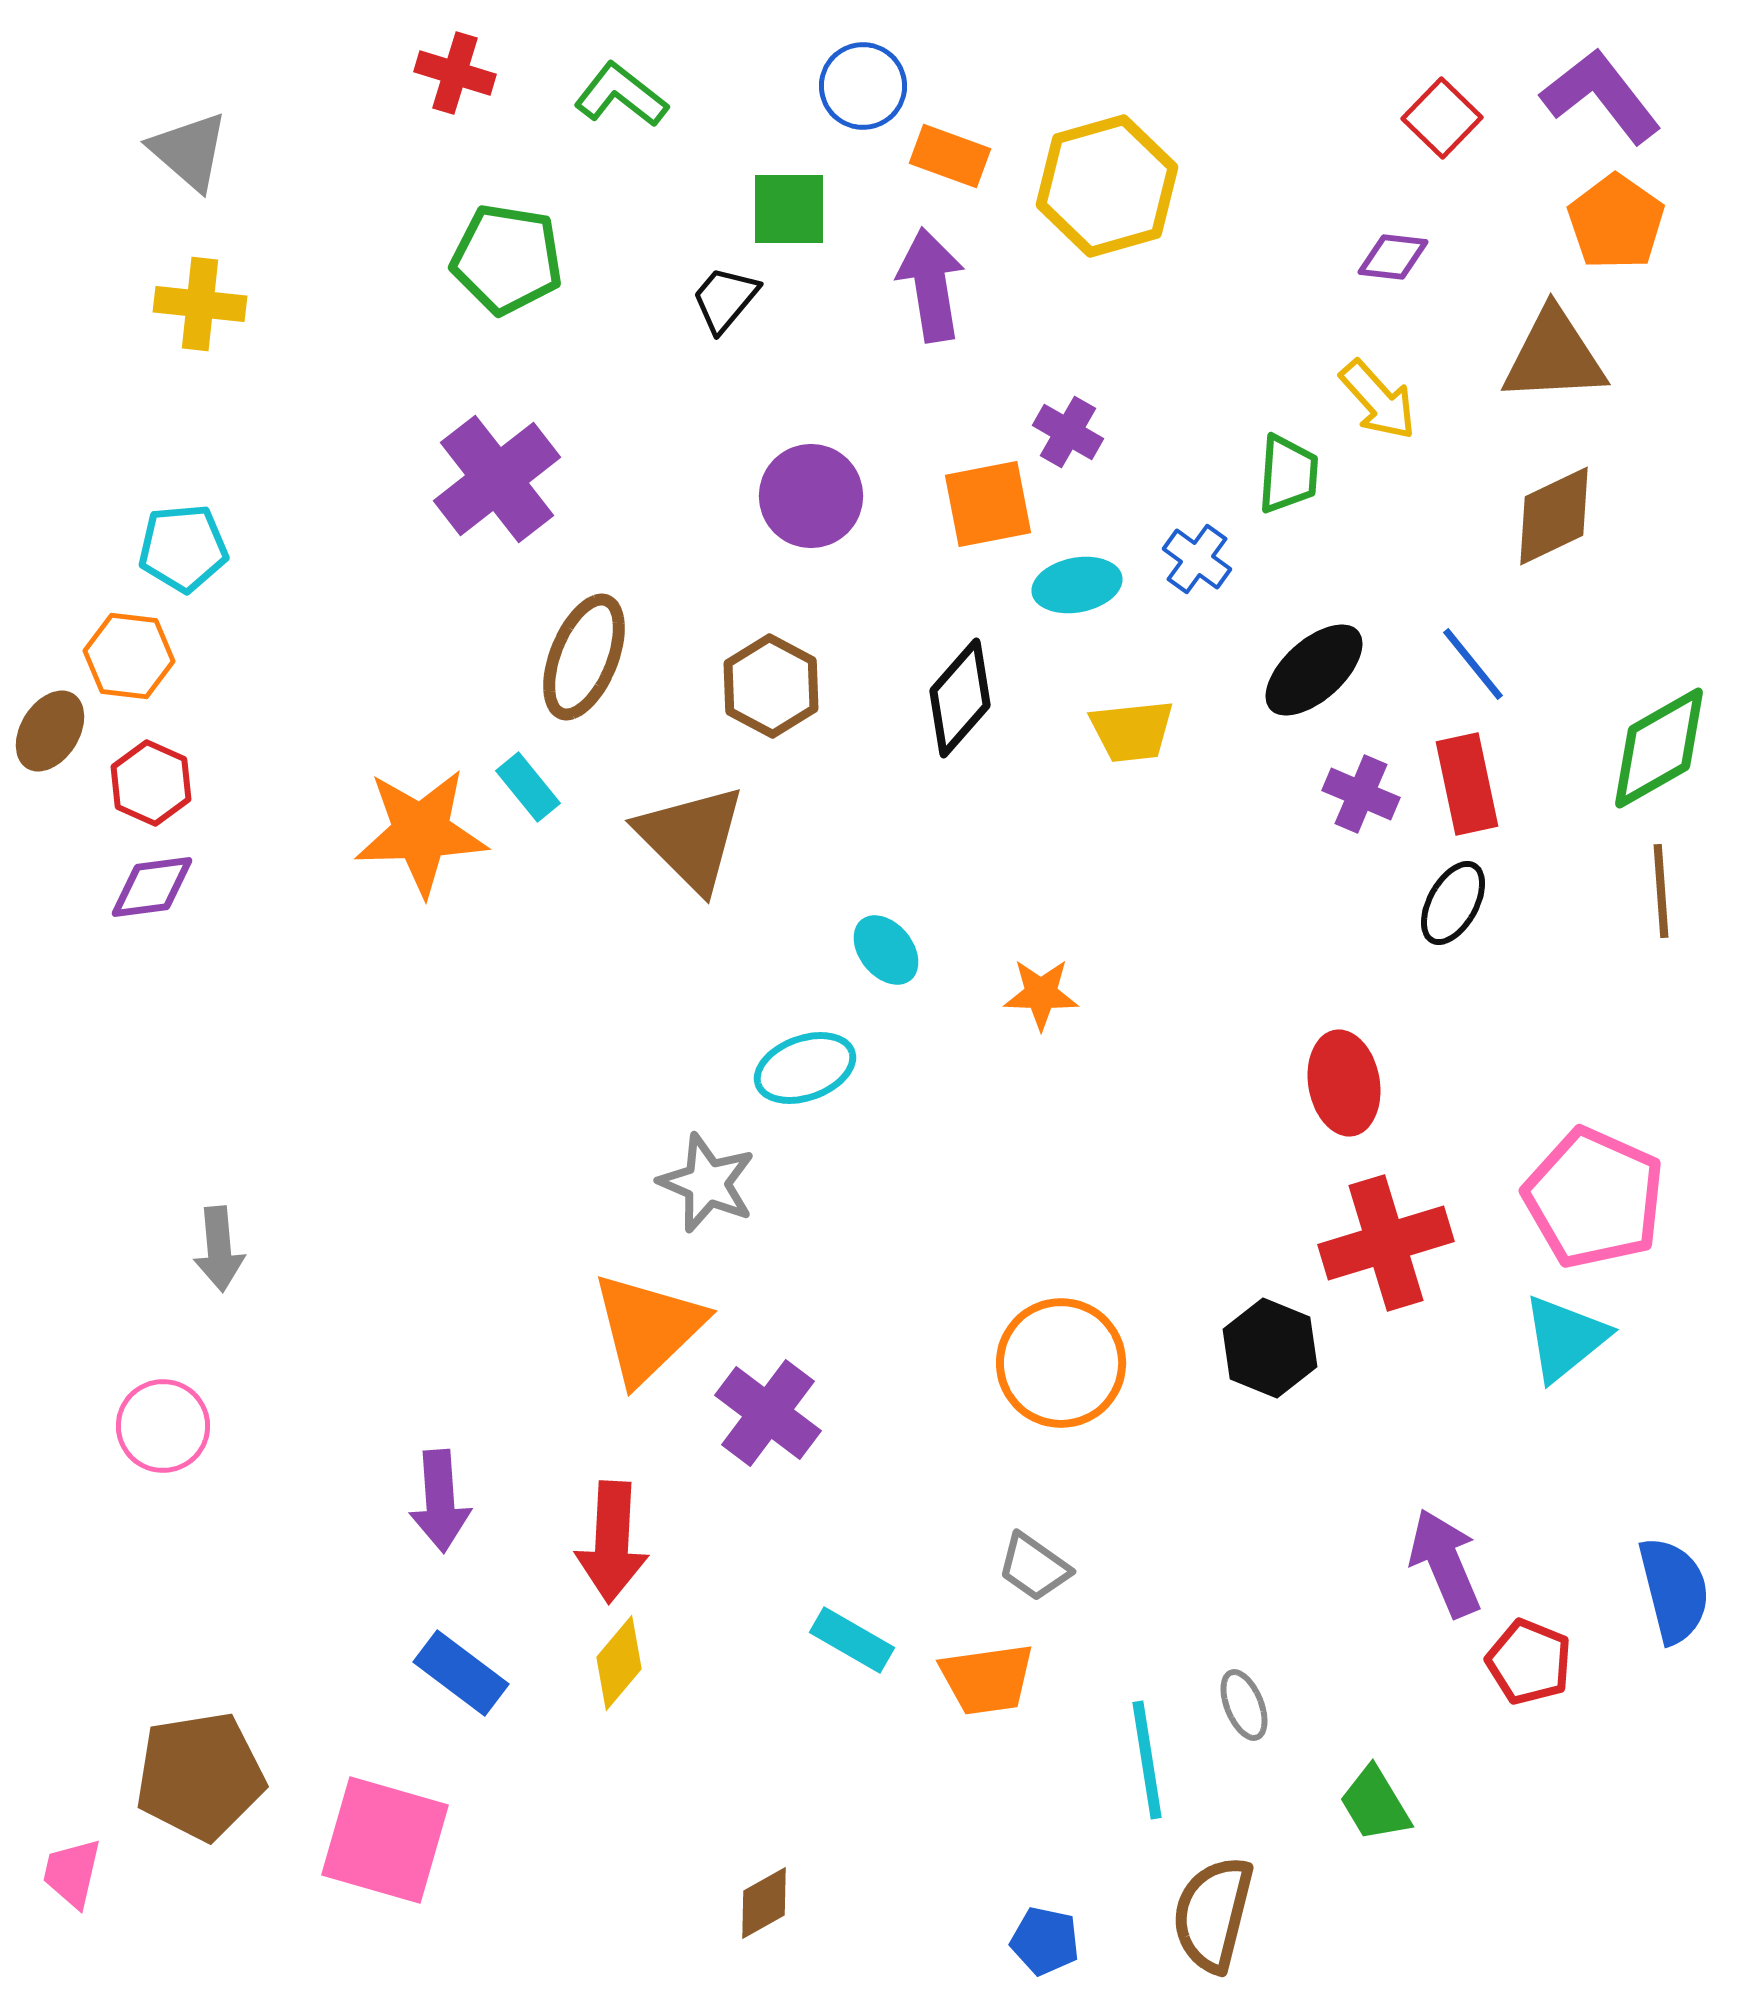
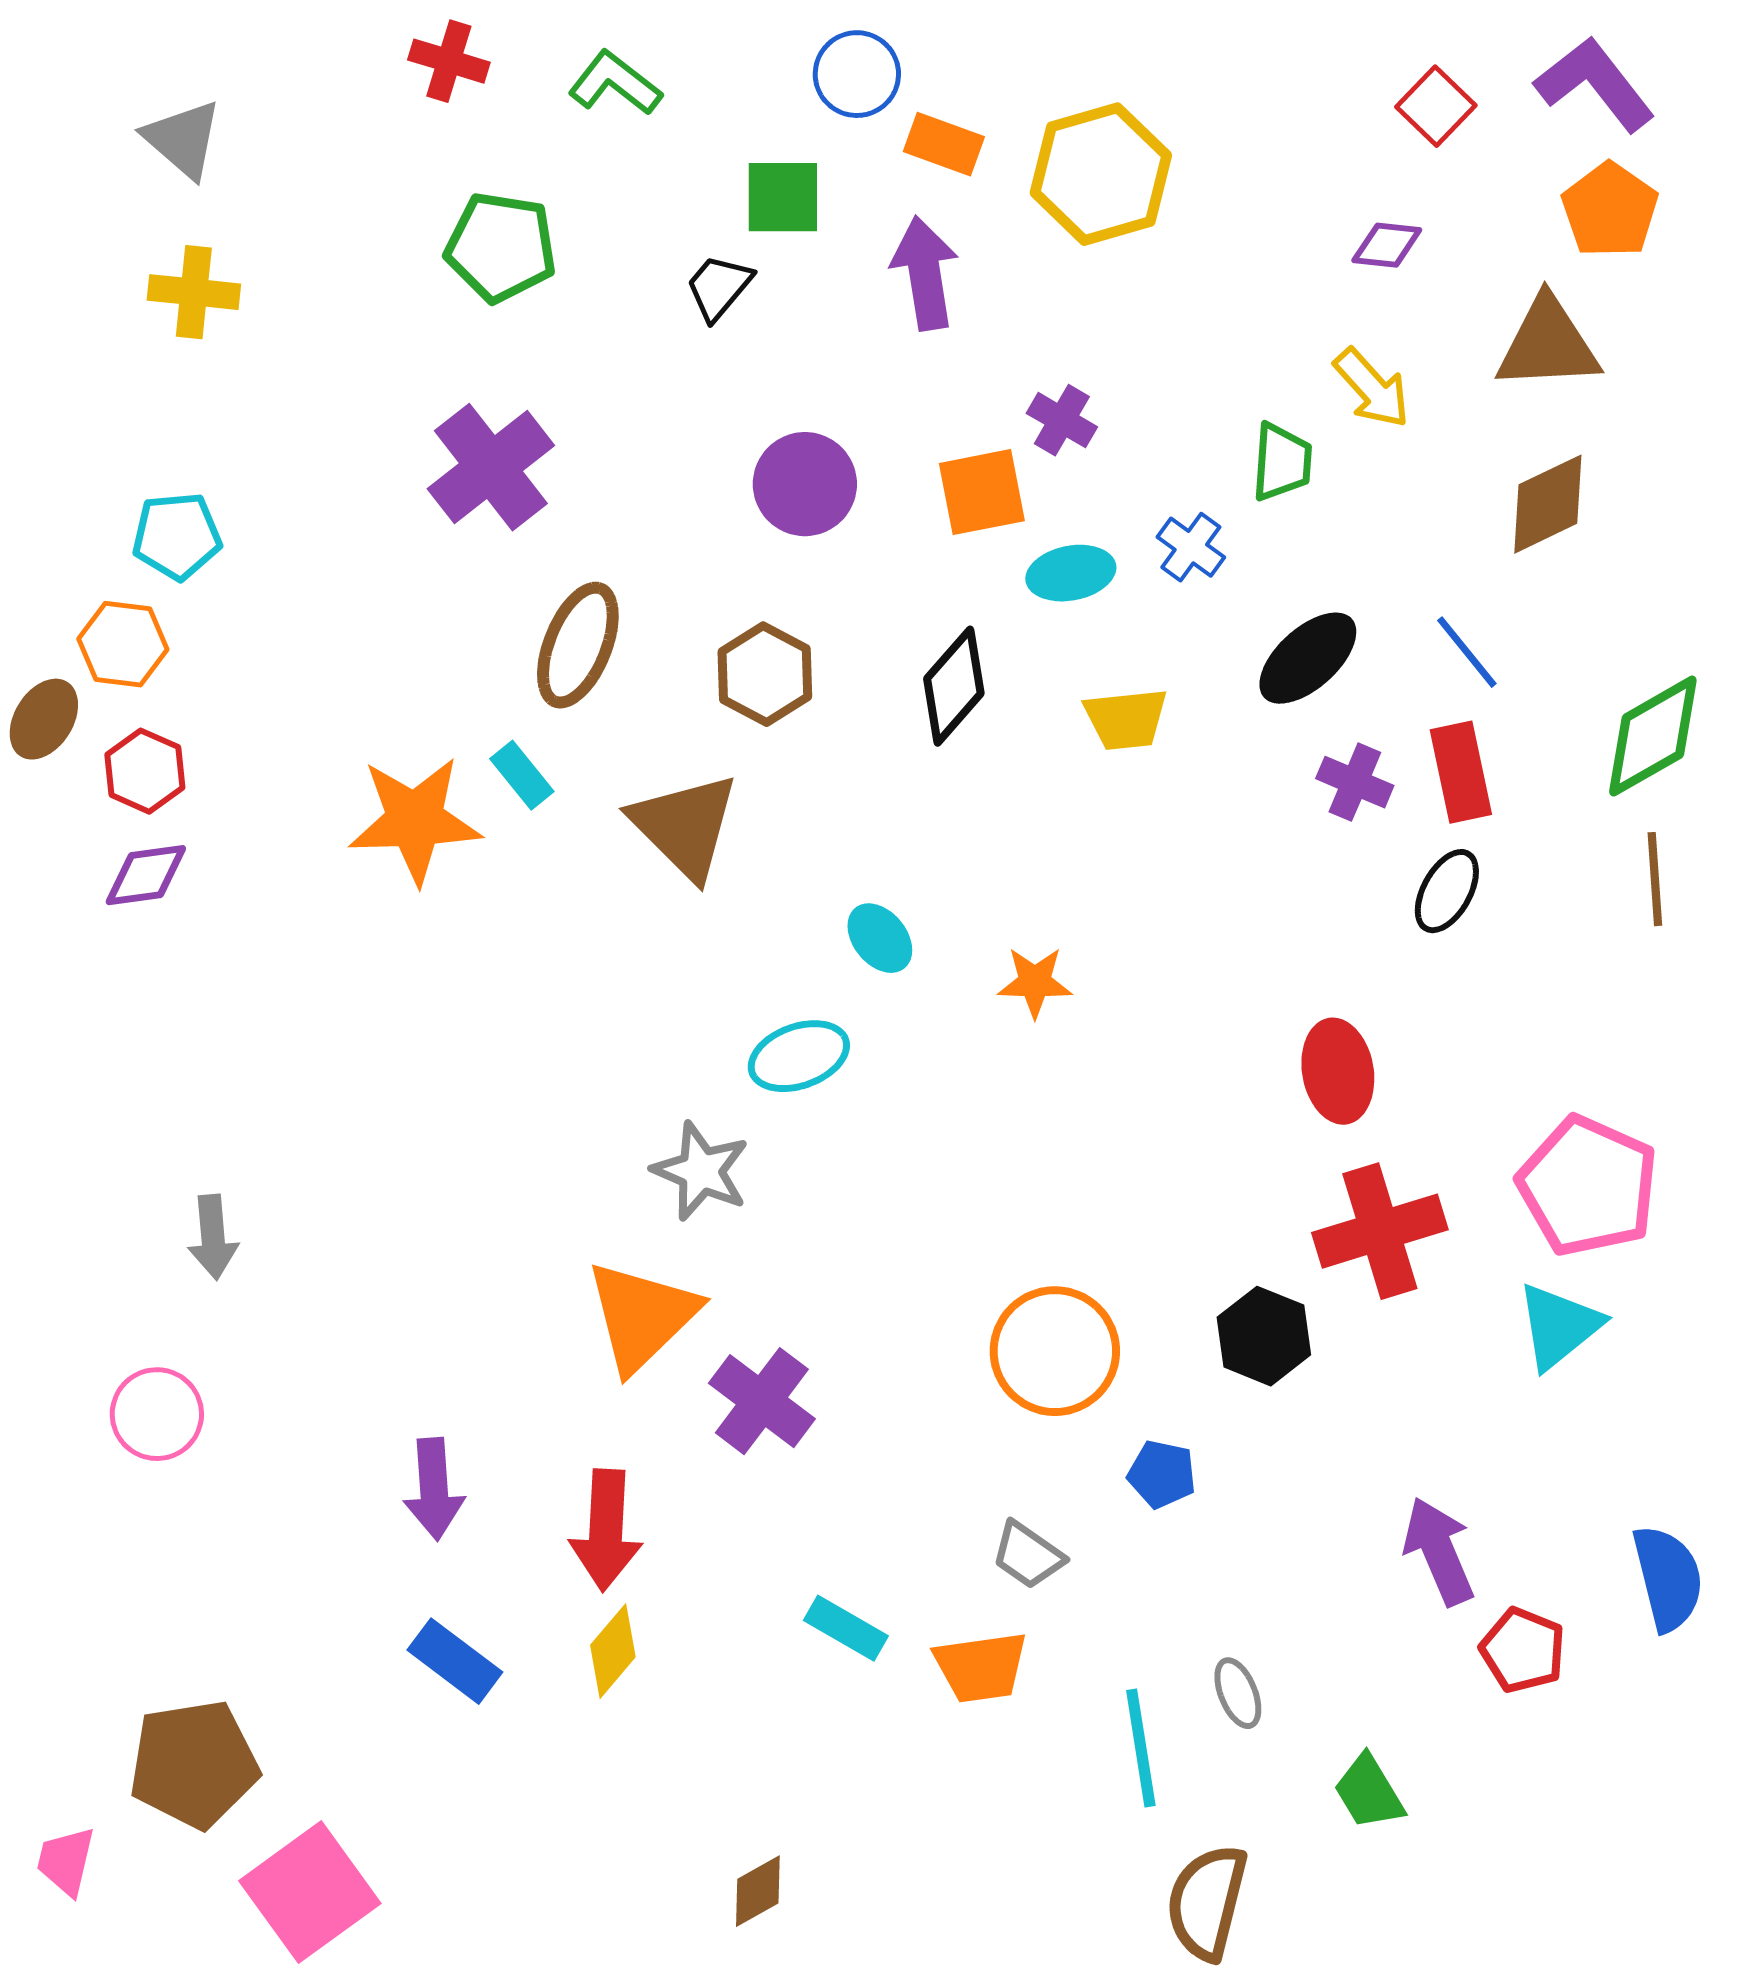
pink square: (385, 1840) -> (310, 1892), moved, turned 38
blue pentagon: (1045, 1941) -> (1162, 1474), moved

